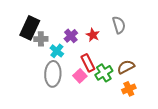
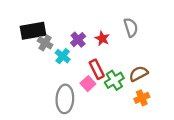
black rectangle: (30, 28) -> (33, 31), turned 55
gray cross: (41, 39) -> (45, 43), turned 32
gray ellipse: (53, 74) -> (65, 99), moved

